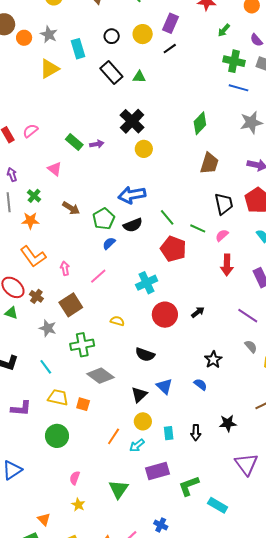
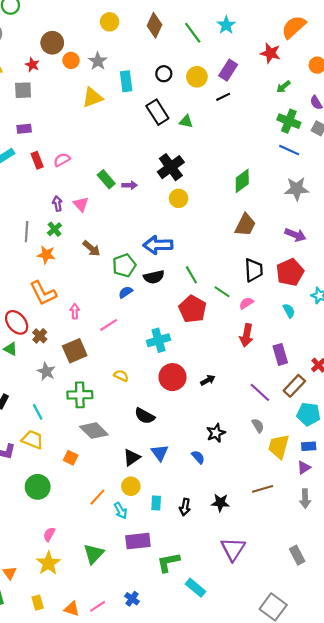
purple arrow: (12, 175) -> (57, 204), moved
yellow trapezoid: (58, 397) -> (33, 440), moved
cyan arrow: (137, 445) -> (121, 511), turned -91
yellow star: (78, 505) -> (48, 563), size x1.6

